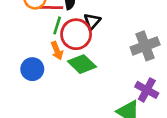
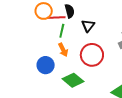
red circle: (76, 34) -> (92, 55), moved
green diamond: (82, 64) -> (73, 80), moved

